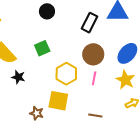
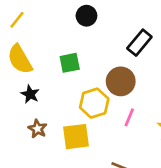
brown circle: (93, 54) -> (121, 81), moved
yellow square: (58, 101) -> (76, 137), turned -30
brown star: (37, 113) -> (37, 129), moved

